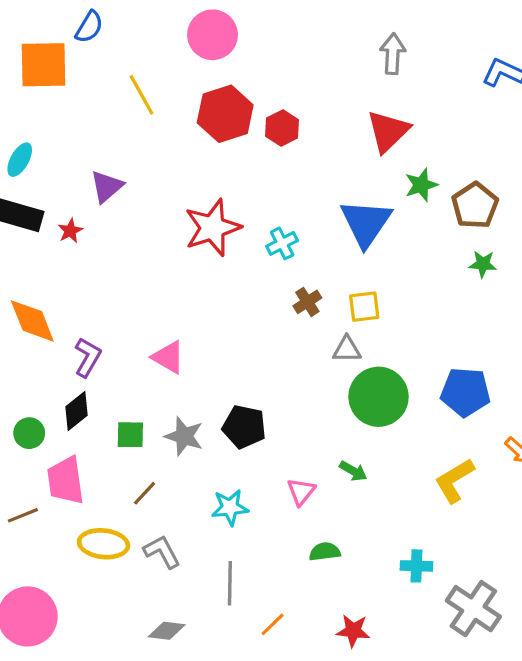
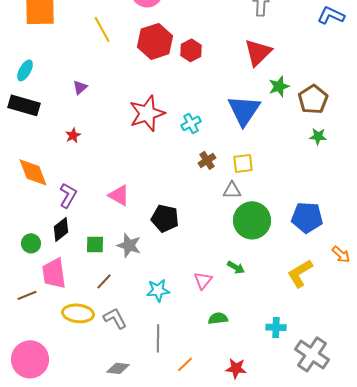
purple triangle: (107, 187) -> (80, 87), size x0.7
red star: (70, 231) -> (73, 135), moved
black pentagon: (244, 427) -> (165, 218), moved

